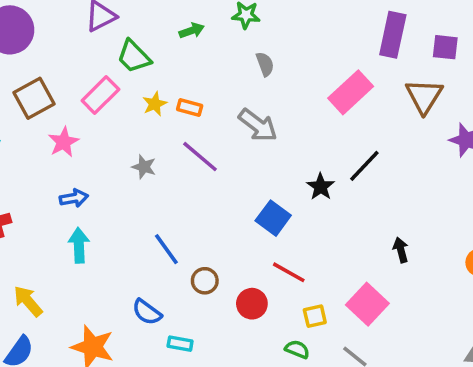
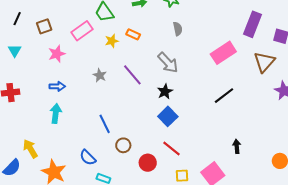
brown square: (34, 98) -> (44, 26), size x0.7
orange rectangle: (190, 108) -> (133, 34), moved
black star: (321, 187) -> (165, 92), moved
yellow arrow: (28, 301) -> (30, 149), moved

